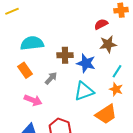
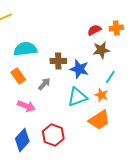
orange cross: (121, 10) -> (116, 28), moved
orange star: (116, 89) -> (101, 95), moved

